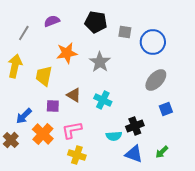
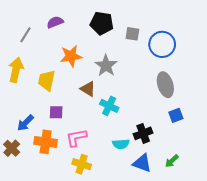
gray ellipse: (156, 80) -> (165, 85), turned -60
brown triangle: (74, 95) -> (88, 89), moved
orange cross: (43, 134) -> (46, 142), turned -35

